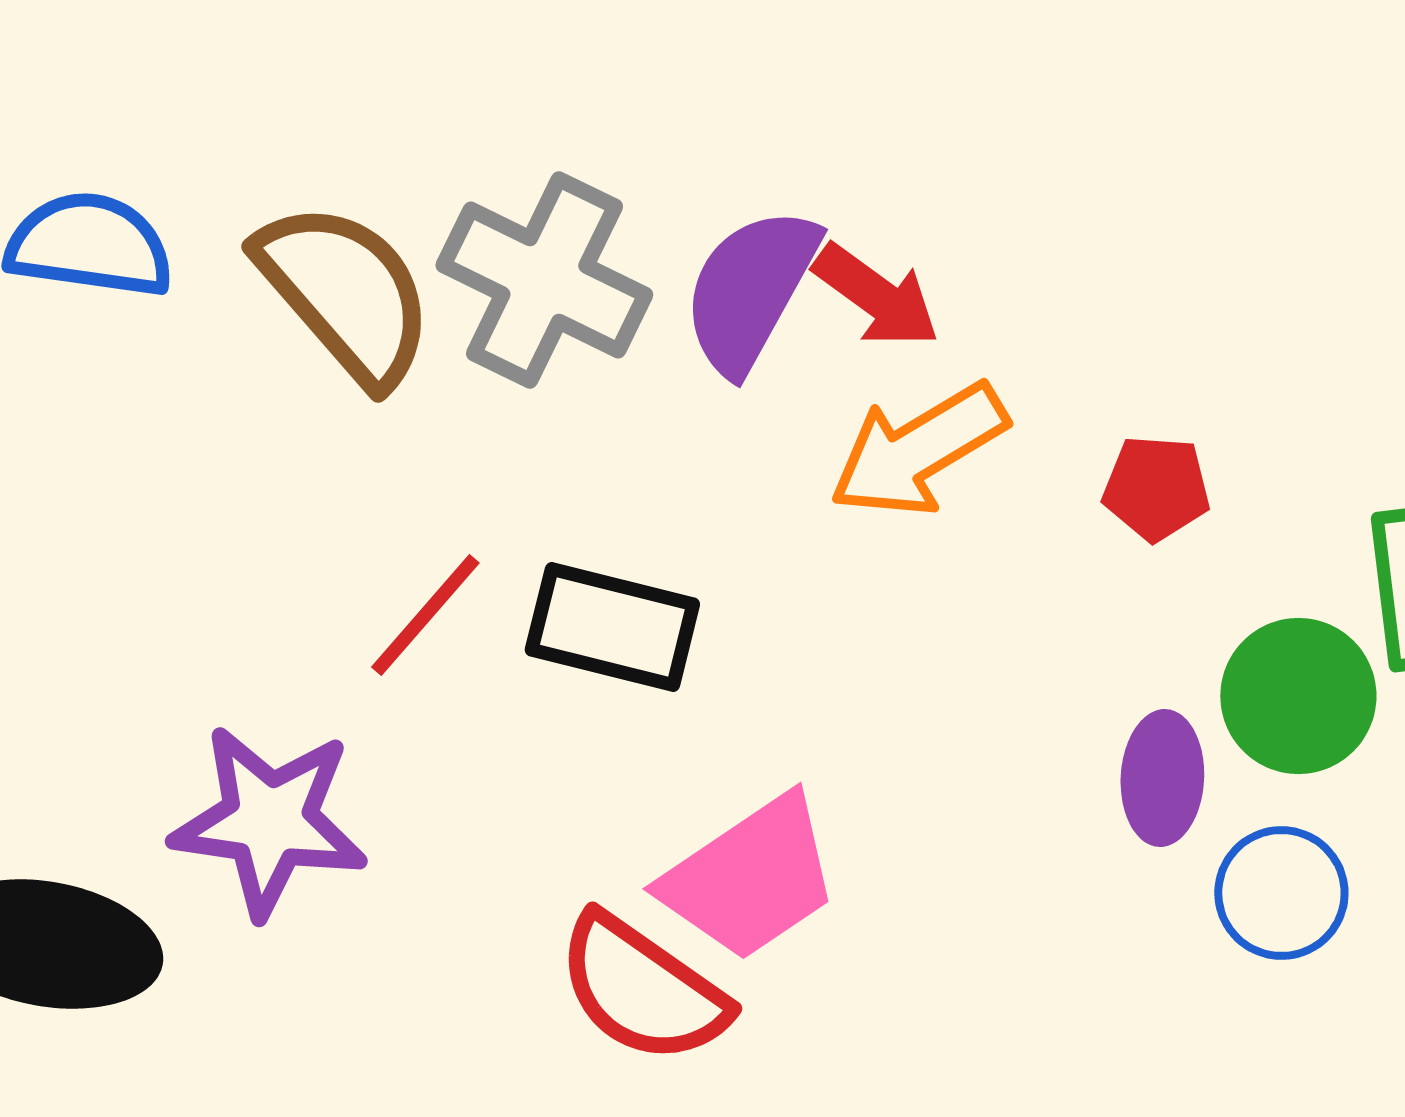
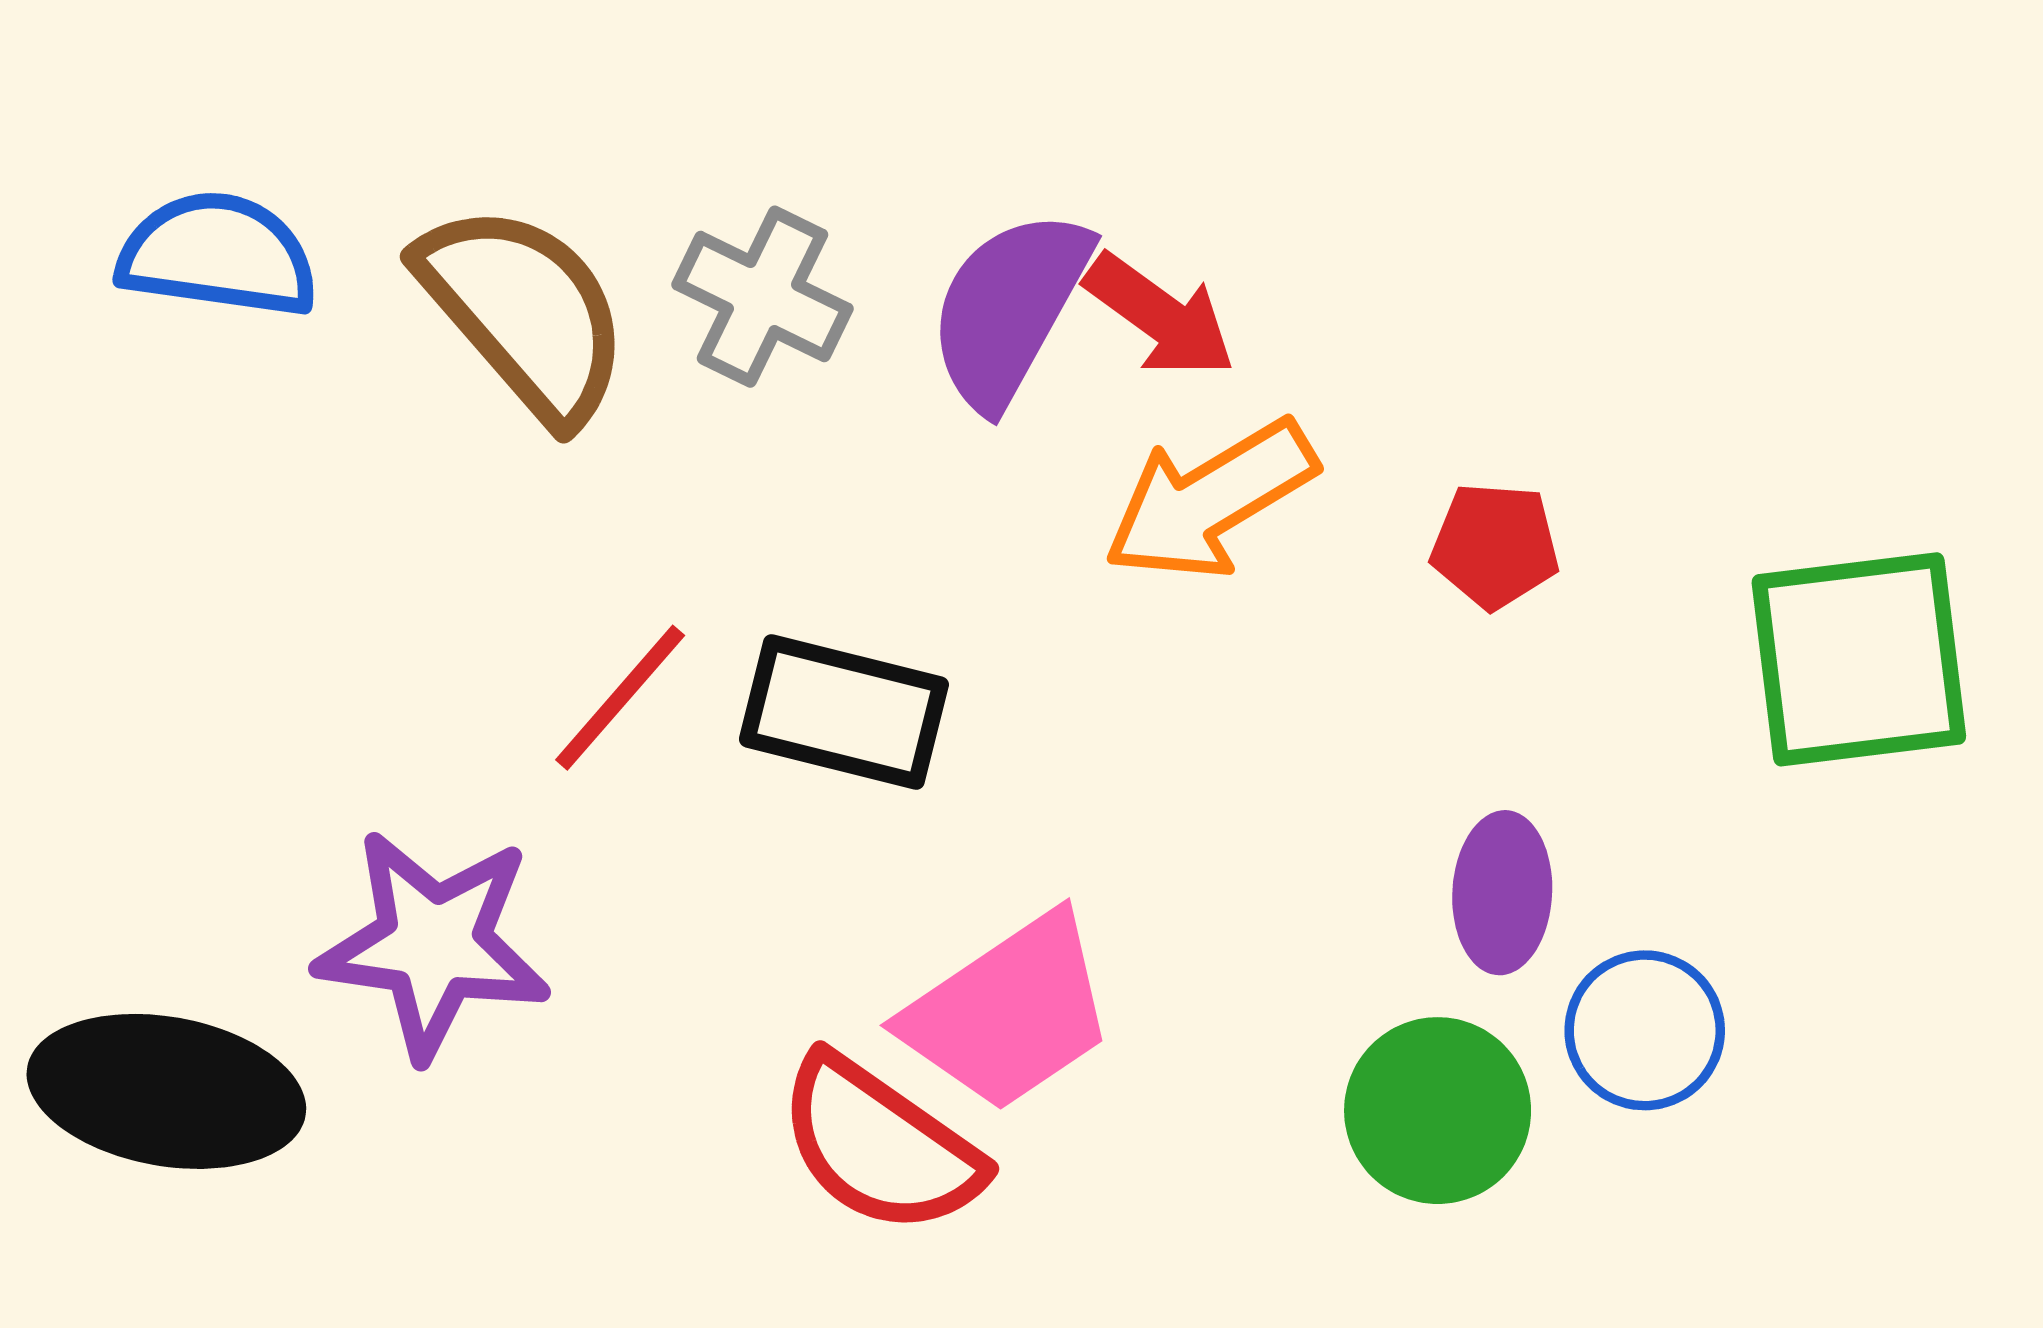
gray cross: (544, 280) -> (762, 297), size x0.7
green circle: (1298, 696) -> (1438, 1111), moved

